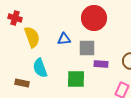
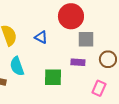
blue triangle: (64, 39) -> (41, 37), turned 32
gray square: (87, 48) -> (86, 39), moved

